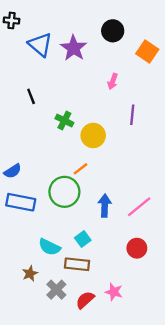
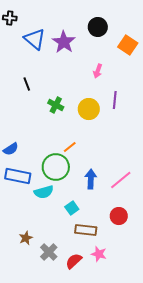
yellow circle: (93, 135) -> (89, 109), moved
cyan semicircle: (49, 247) -> (44, 192), moved, turned -42
brown rectangle: (77, 264) -> (86, 230), moved

